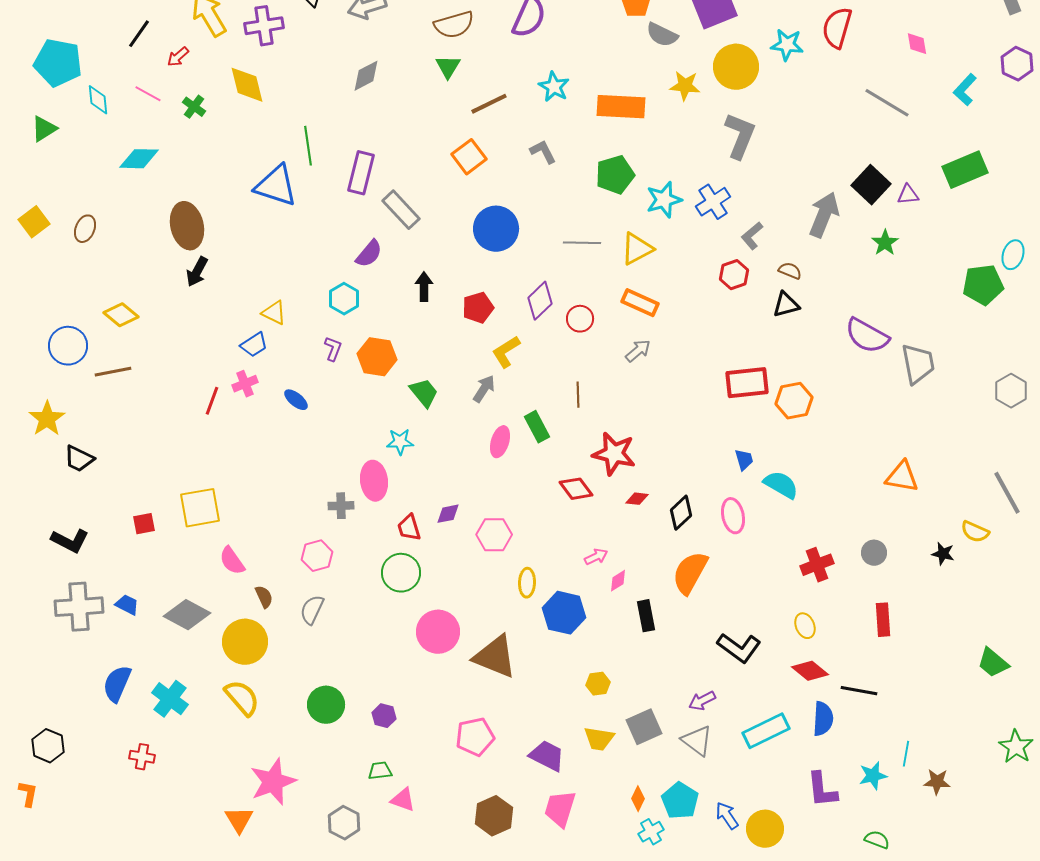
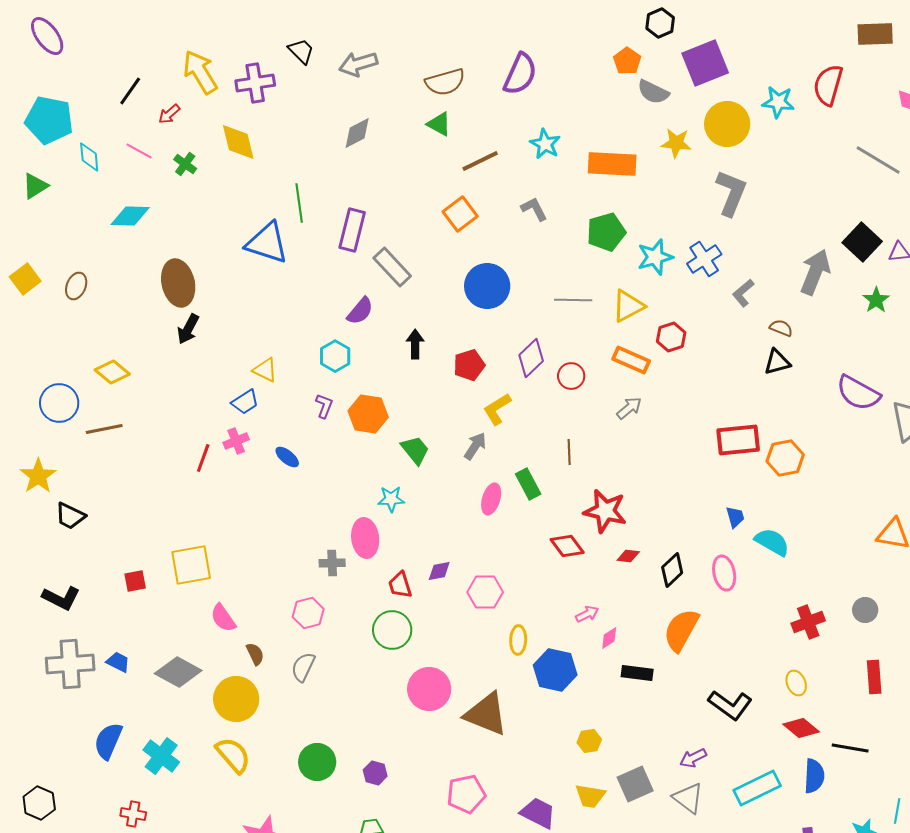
green triangle: (448, 67) -> (439, 124), turned -32
red hexagon: (734, 275) -> (671, 337), moved
black rectangle: (646, 616) -> (637, 673), turned -72

